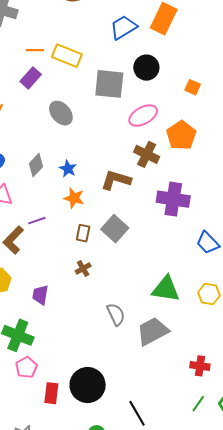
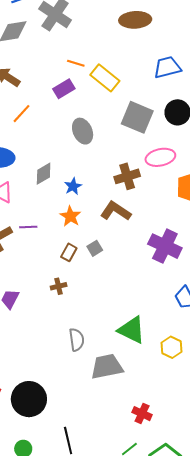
brown cross: (147, 154) -> (127, 176), moved, turned 30
gray square: (115, 229) -> (95, 248), moved, size x0.6

